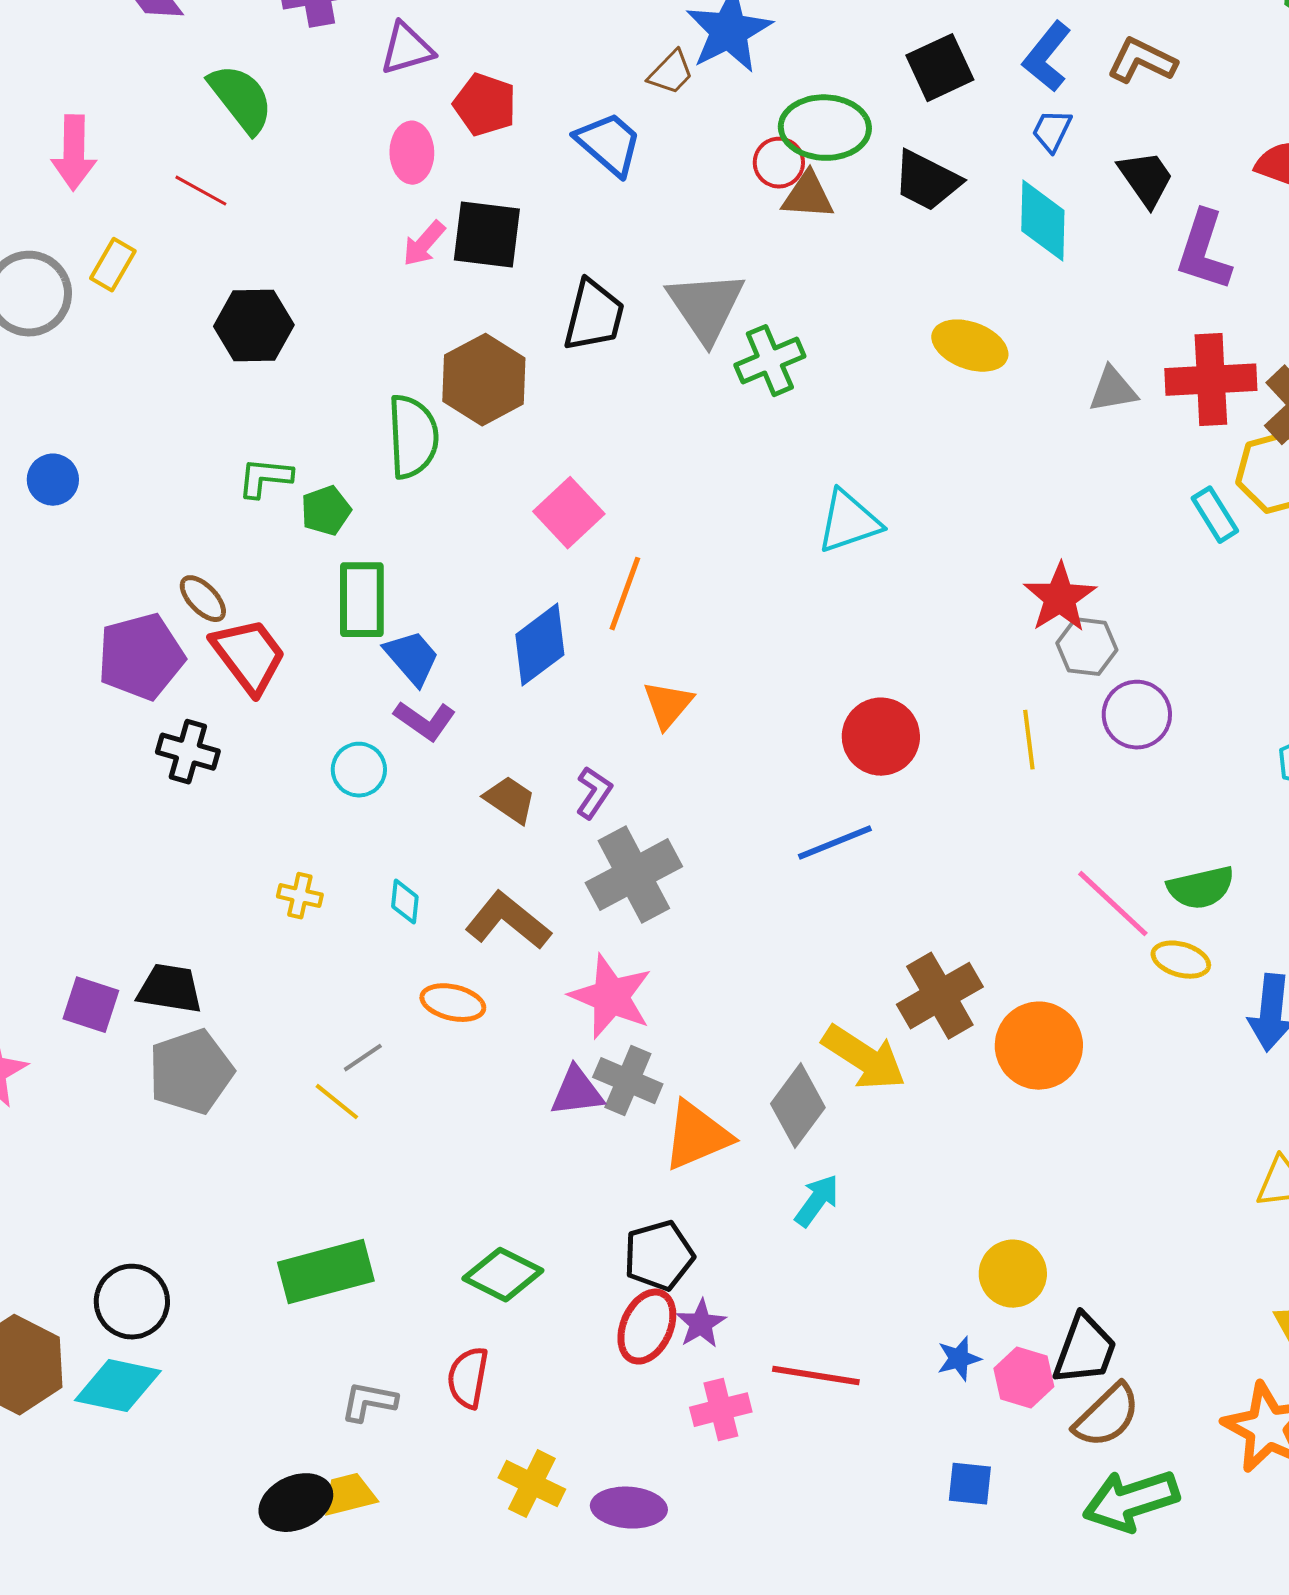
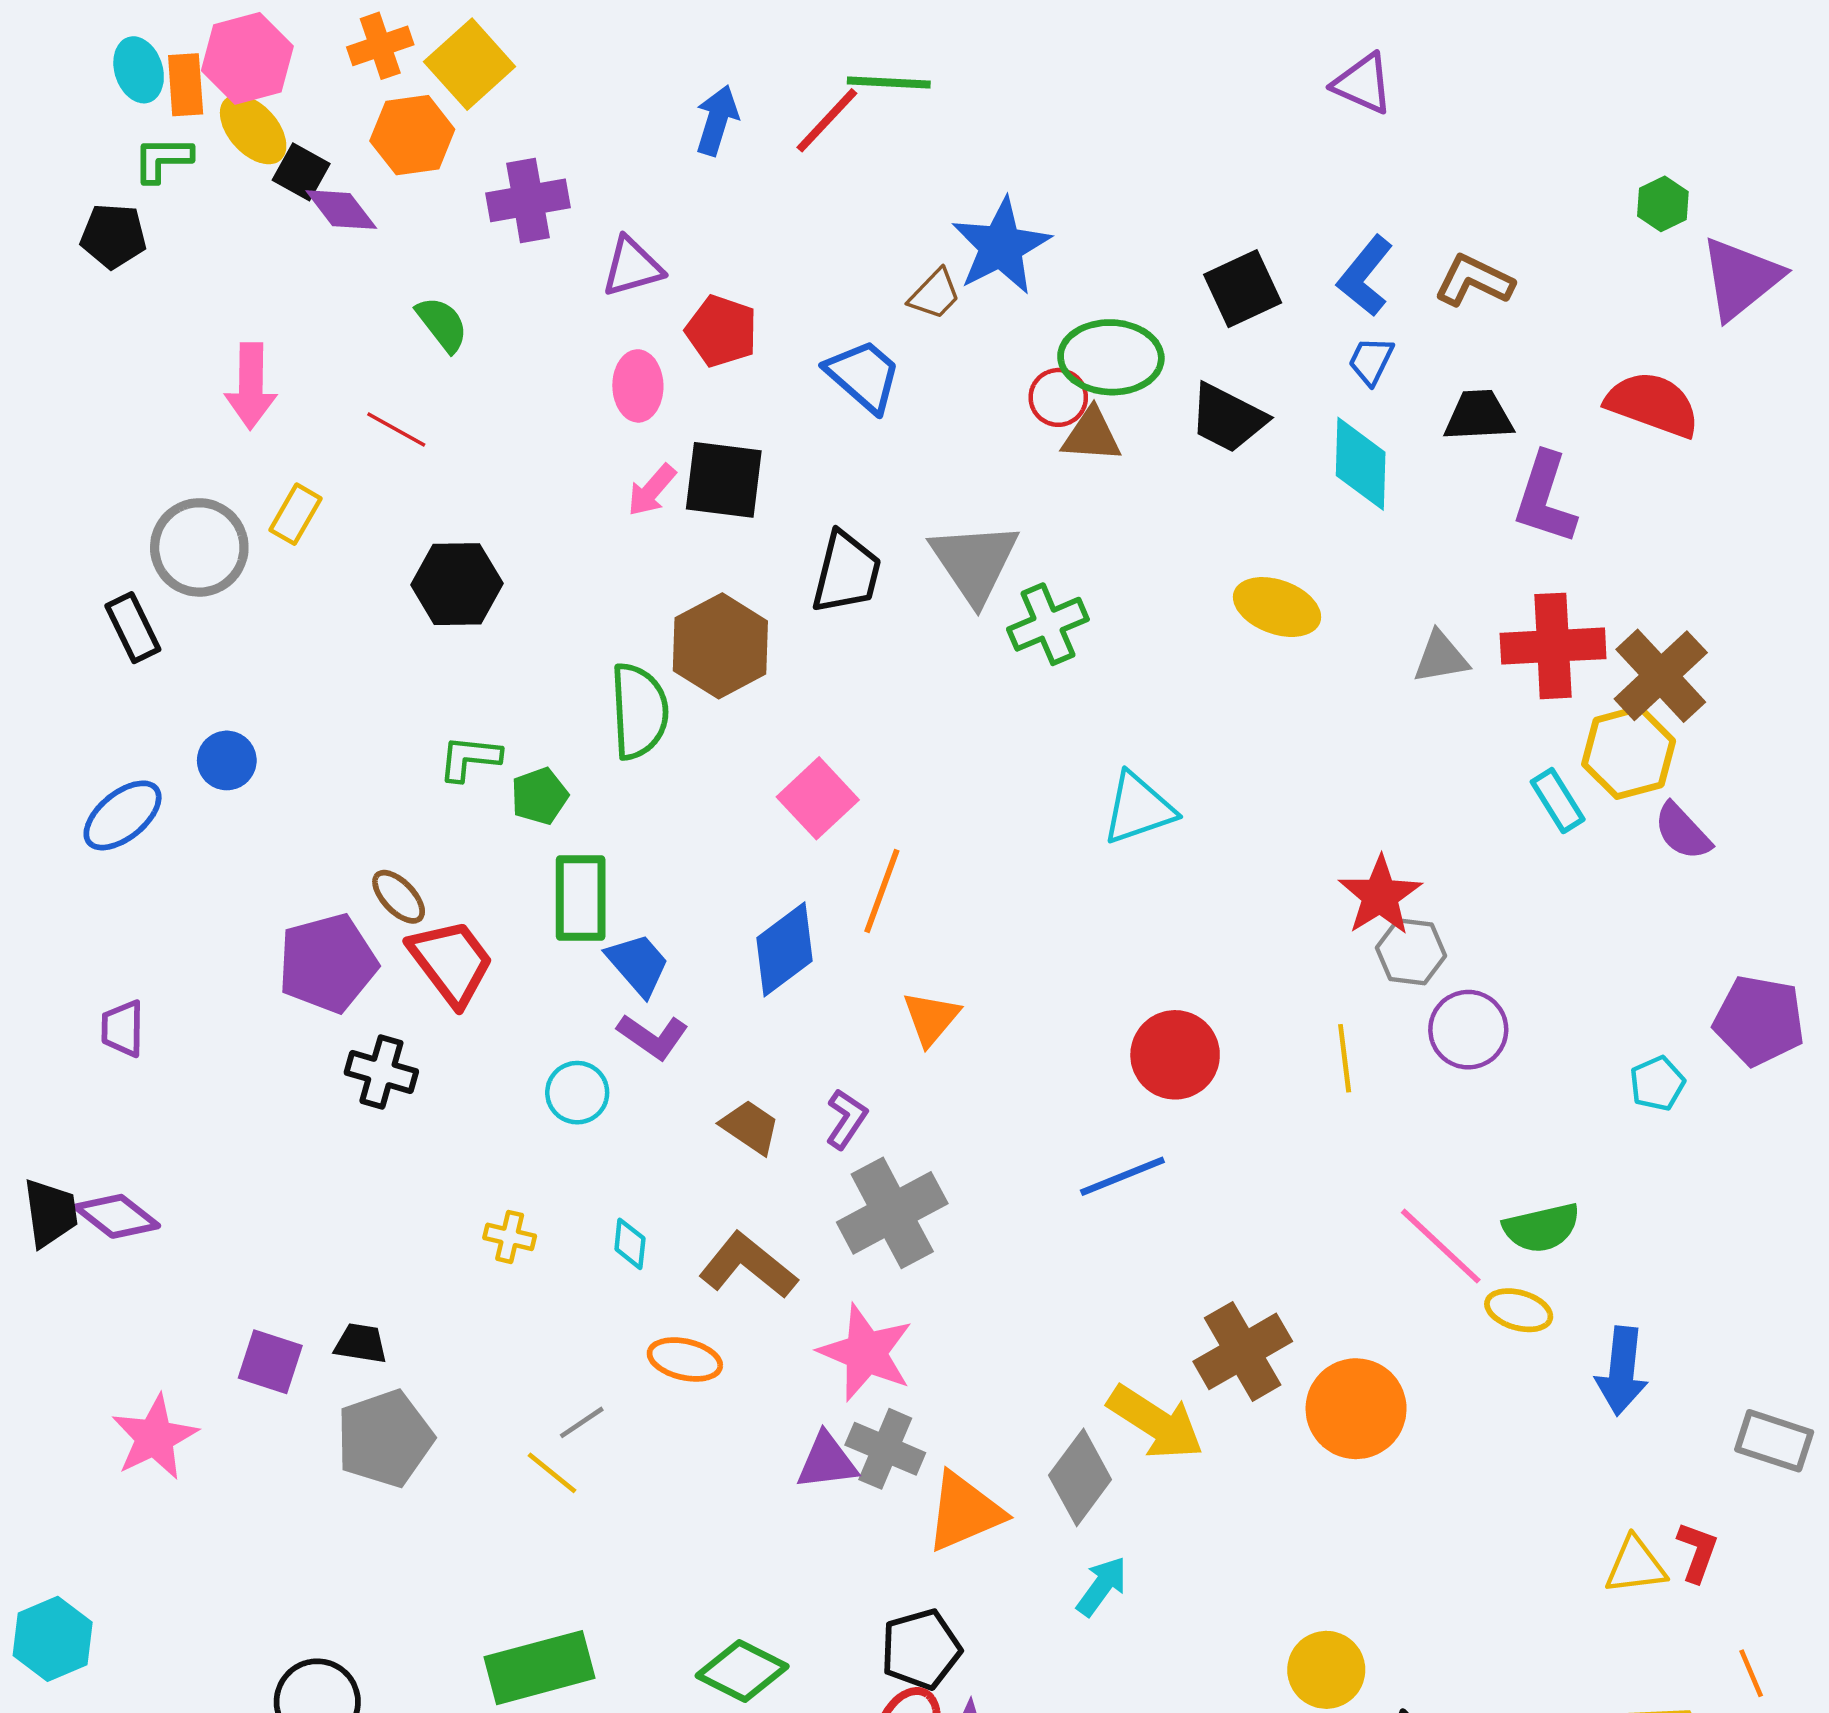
green semicircle: (241, 99) -> (442, 324), size x0.7
black trapezoid: (1146, 179) -> (1479, 416), turned -58
black trapezoid: (170, 989) -> (361, 1343), size x0.7

